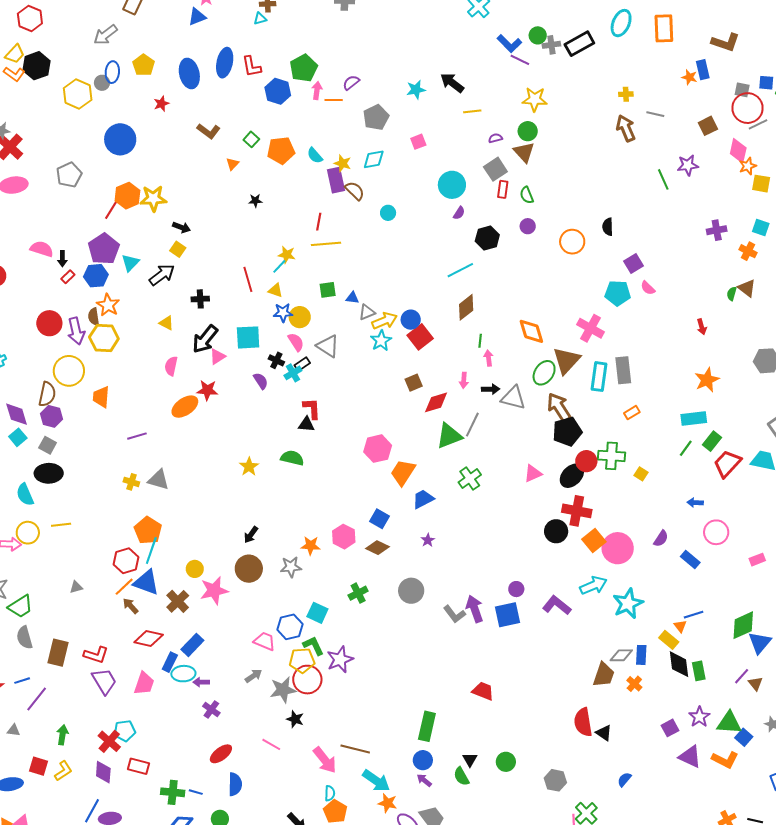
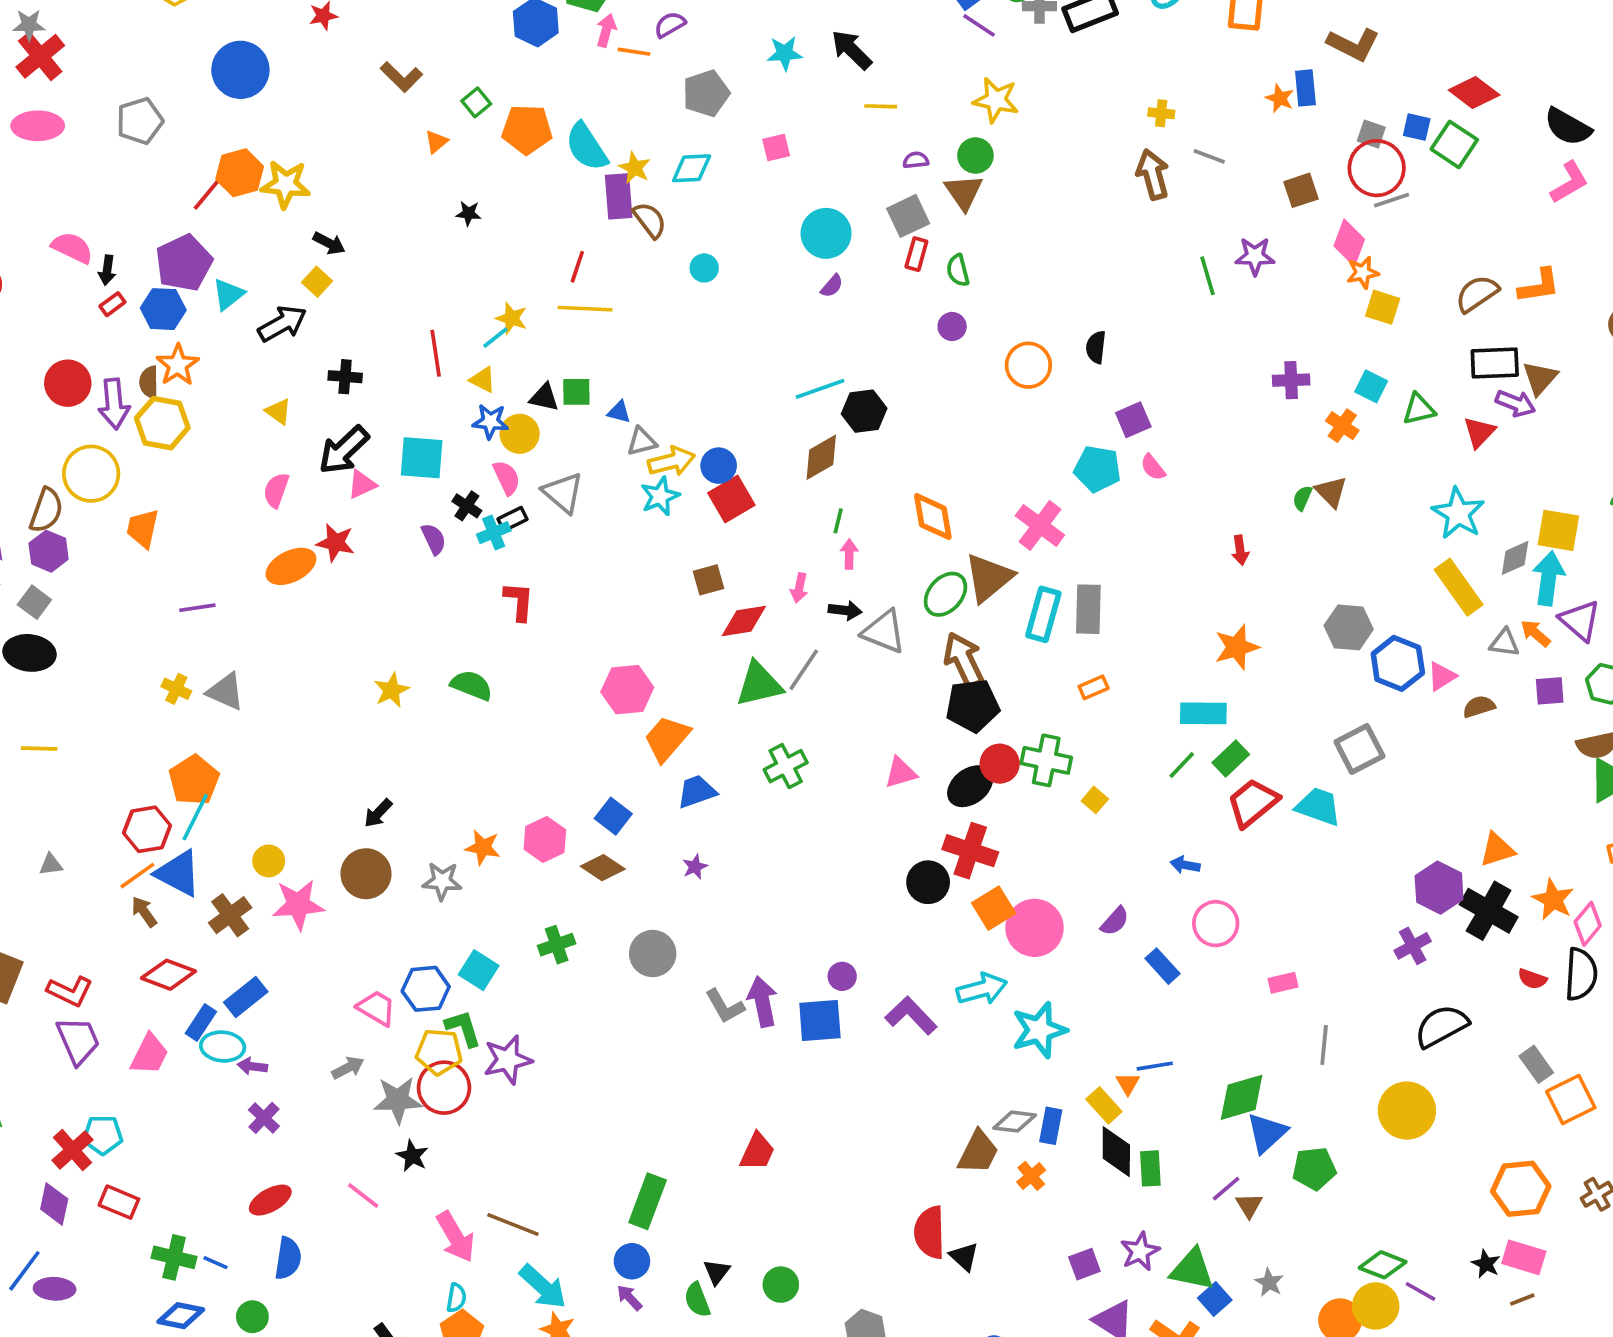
cyan semicircle: (315, 155) -> (587, 147), size x1.6
black hexagon: (487, 238) -> (864, 411), moved
black triangle: (306, 424) -> (544, 397), moved
red trapezoid: (483, 691) -> (757, 1152), turned 85

